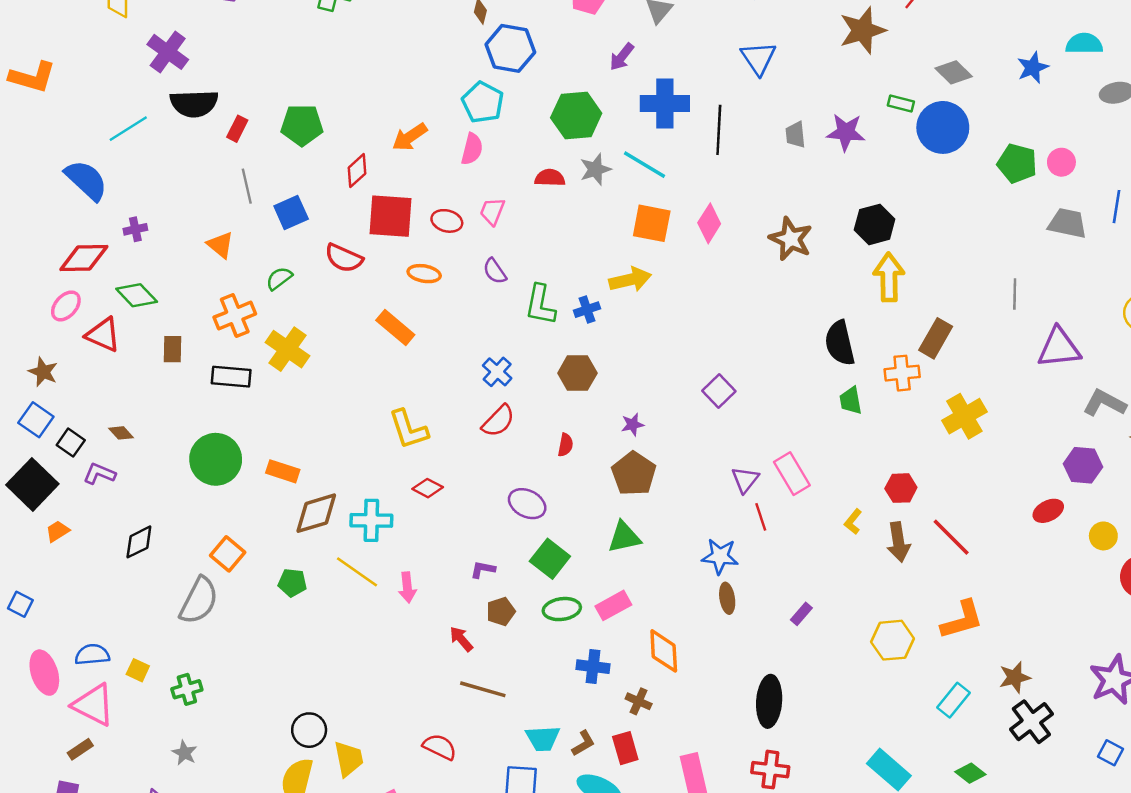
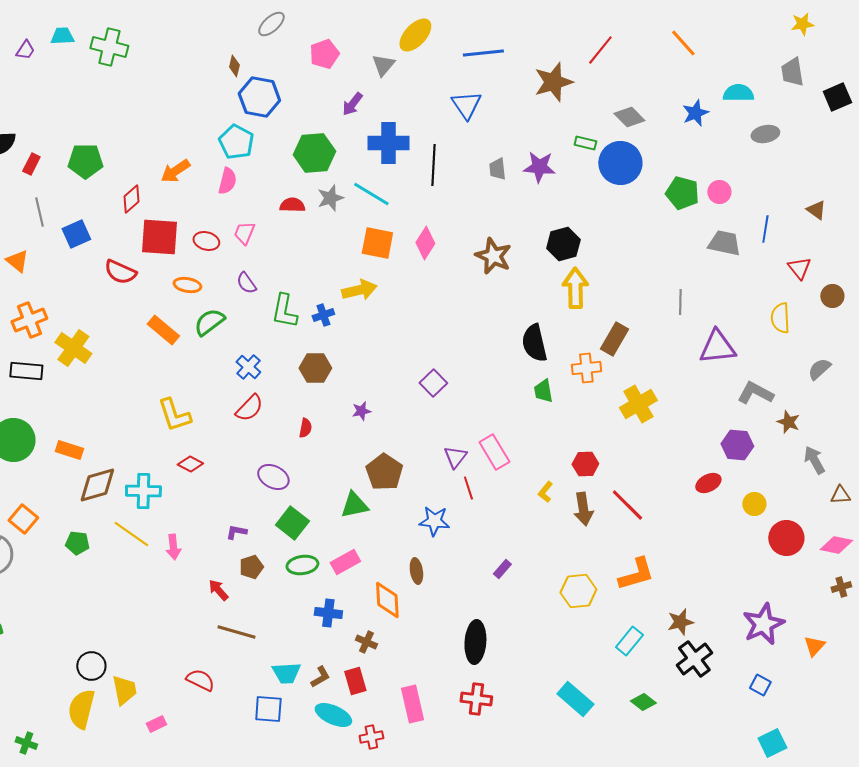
green semicircle: (279, 278) -> (209, 322), moved, size x1.4
brown pentagon: (634, 474) -> (384, 472), moved
brown ellipse: (727, 598) -> (416, 571), moved

